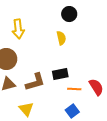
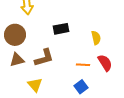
yellow semicircle: (61, 38) -> (96, 38), moved
black rectangle: (60, 74) -> (61, 29), moved

